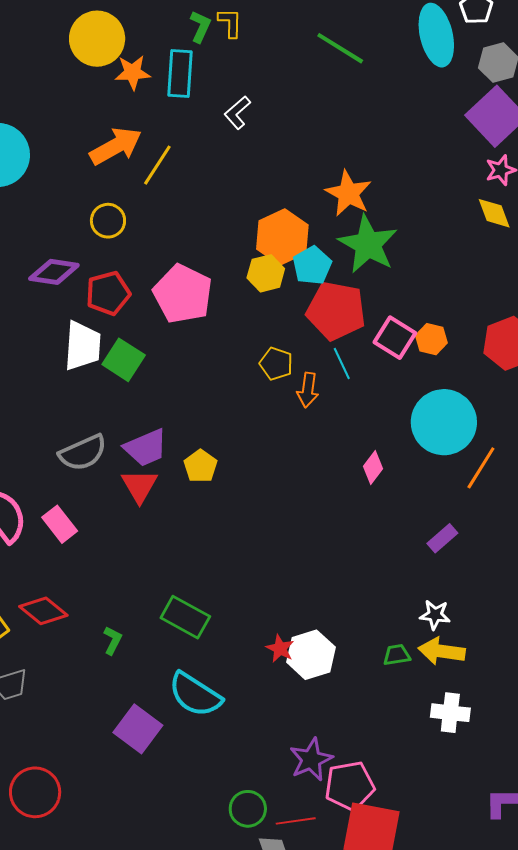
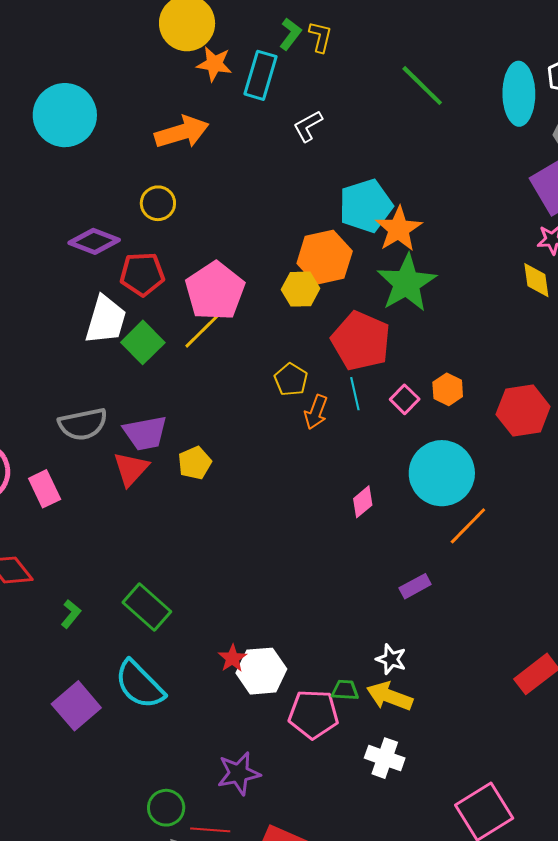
yellow line: (157, 165) -> (202, 331), moved
cyan pentagon: (312, 265) -> (366, 206), moved, size x1.4
pink square: (395, 338) -> (405, 399), moved, size x0.7
pink pentagon: (350, 786) -> (314, 714), moved

